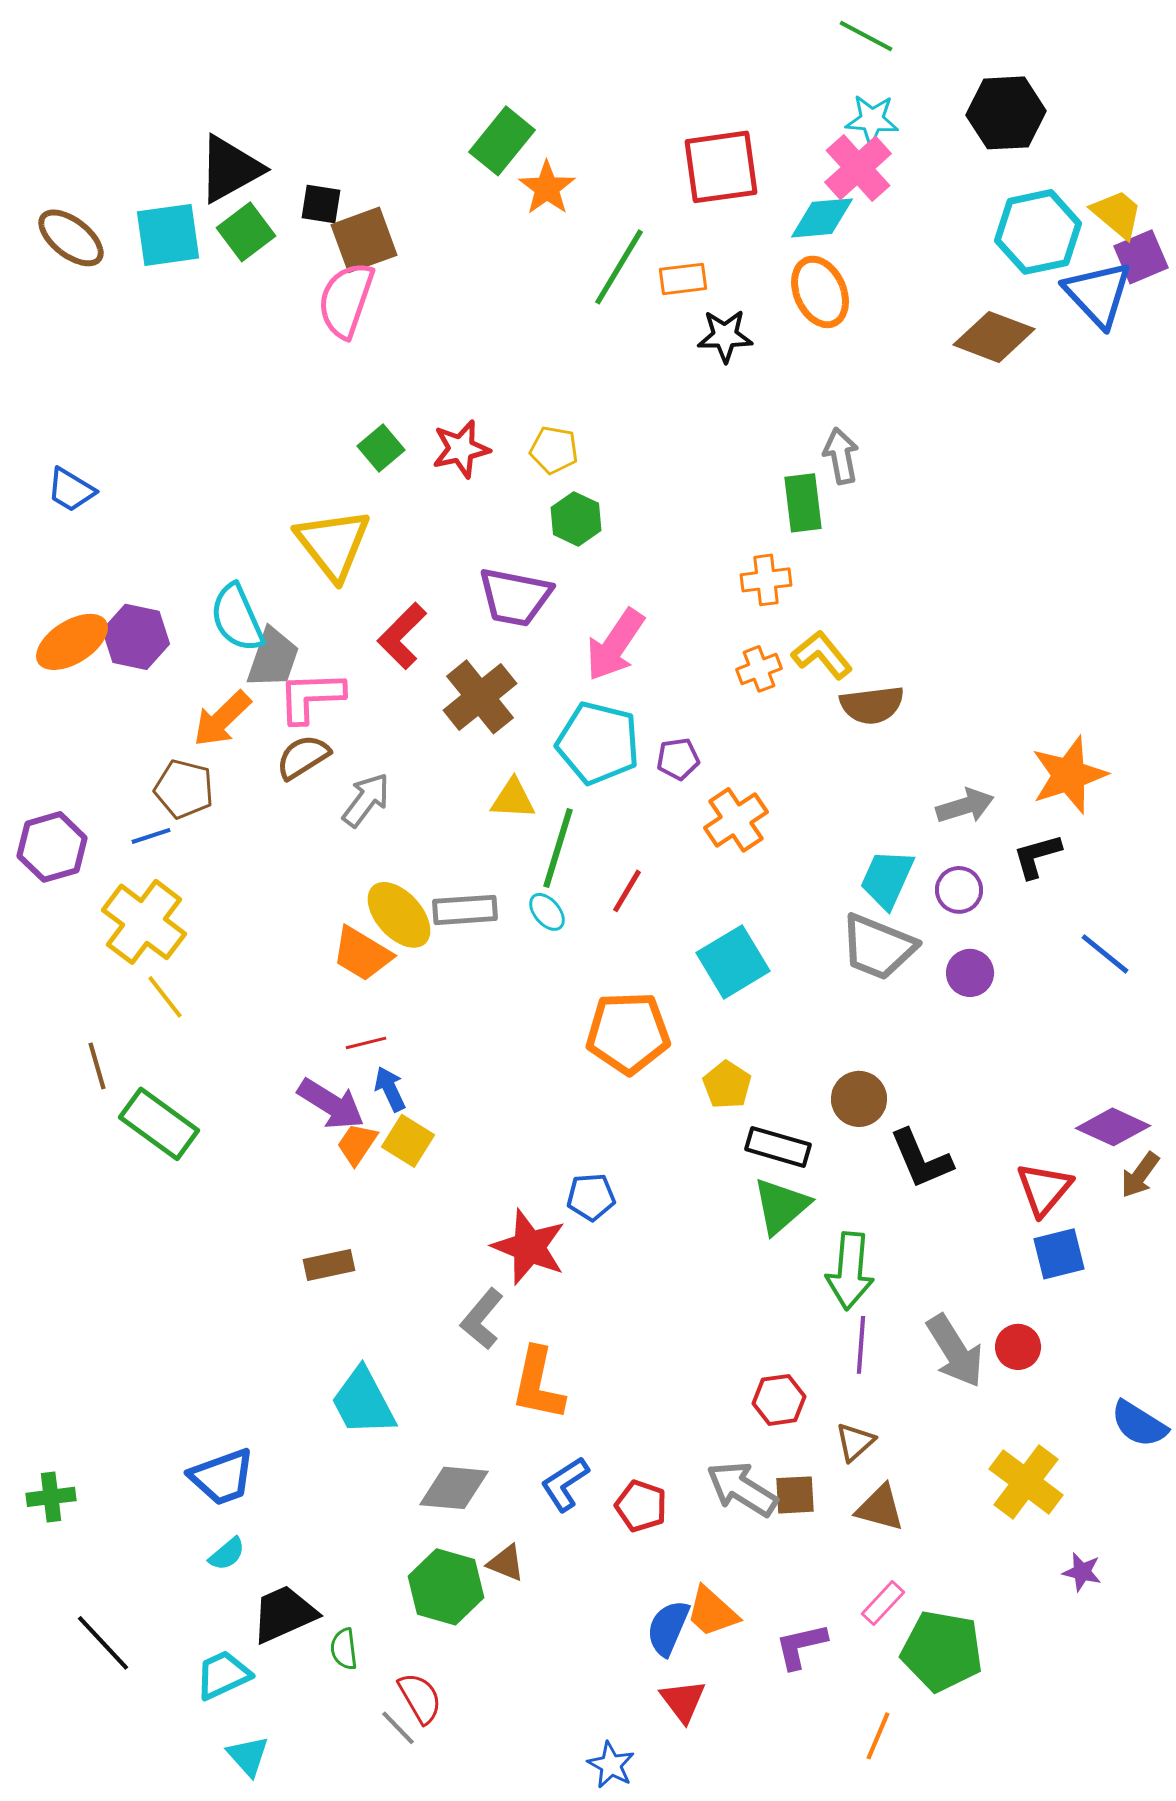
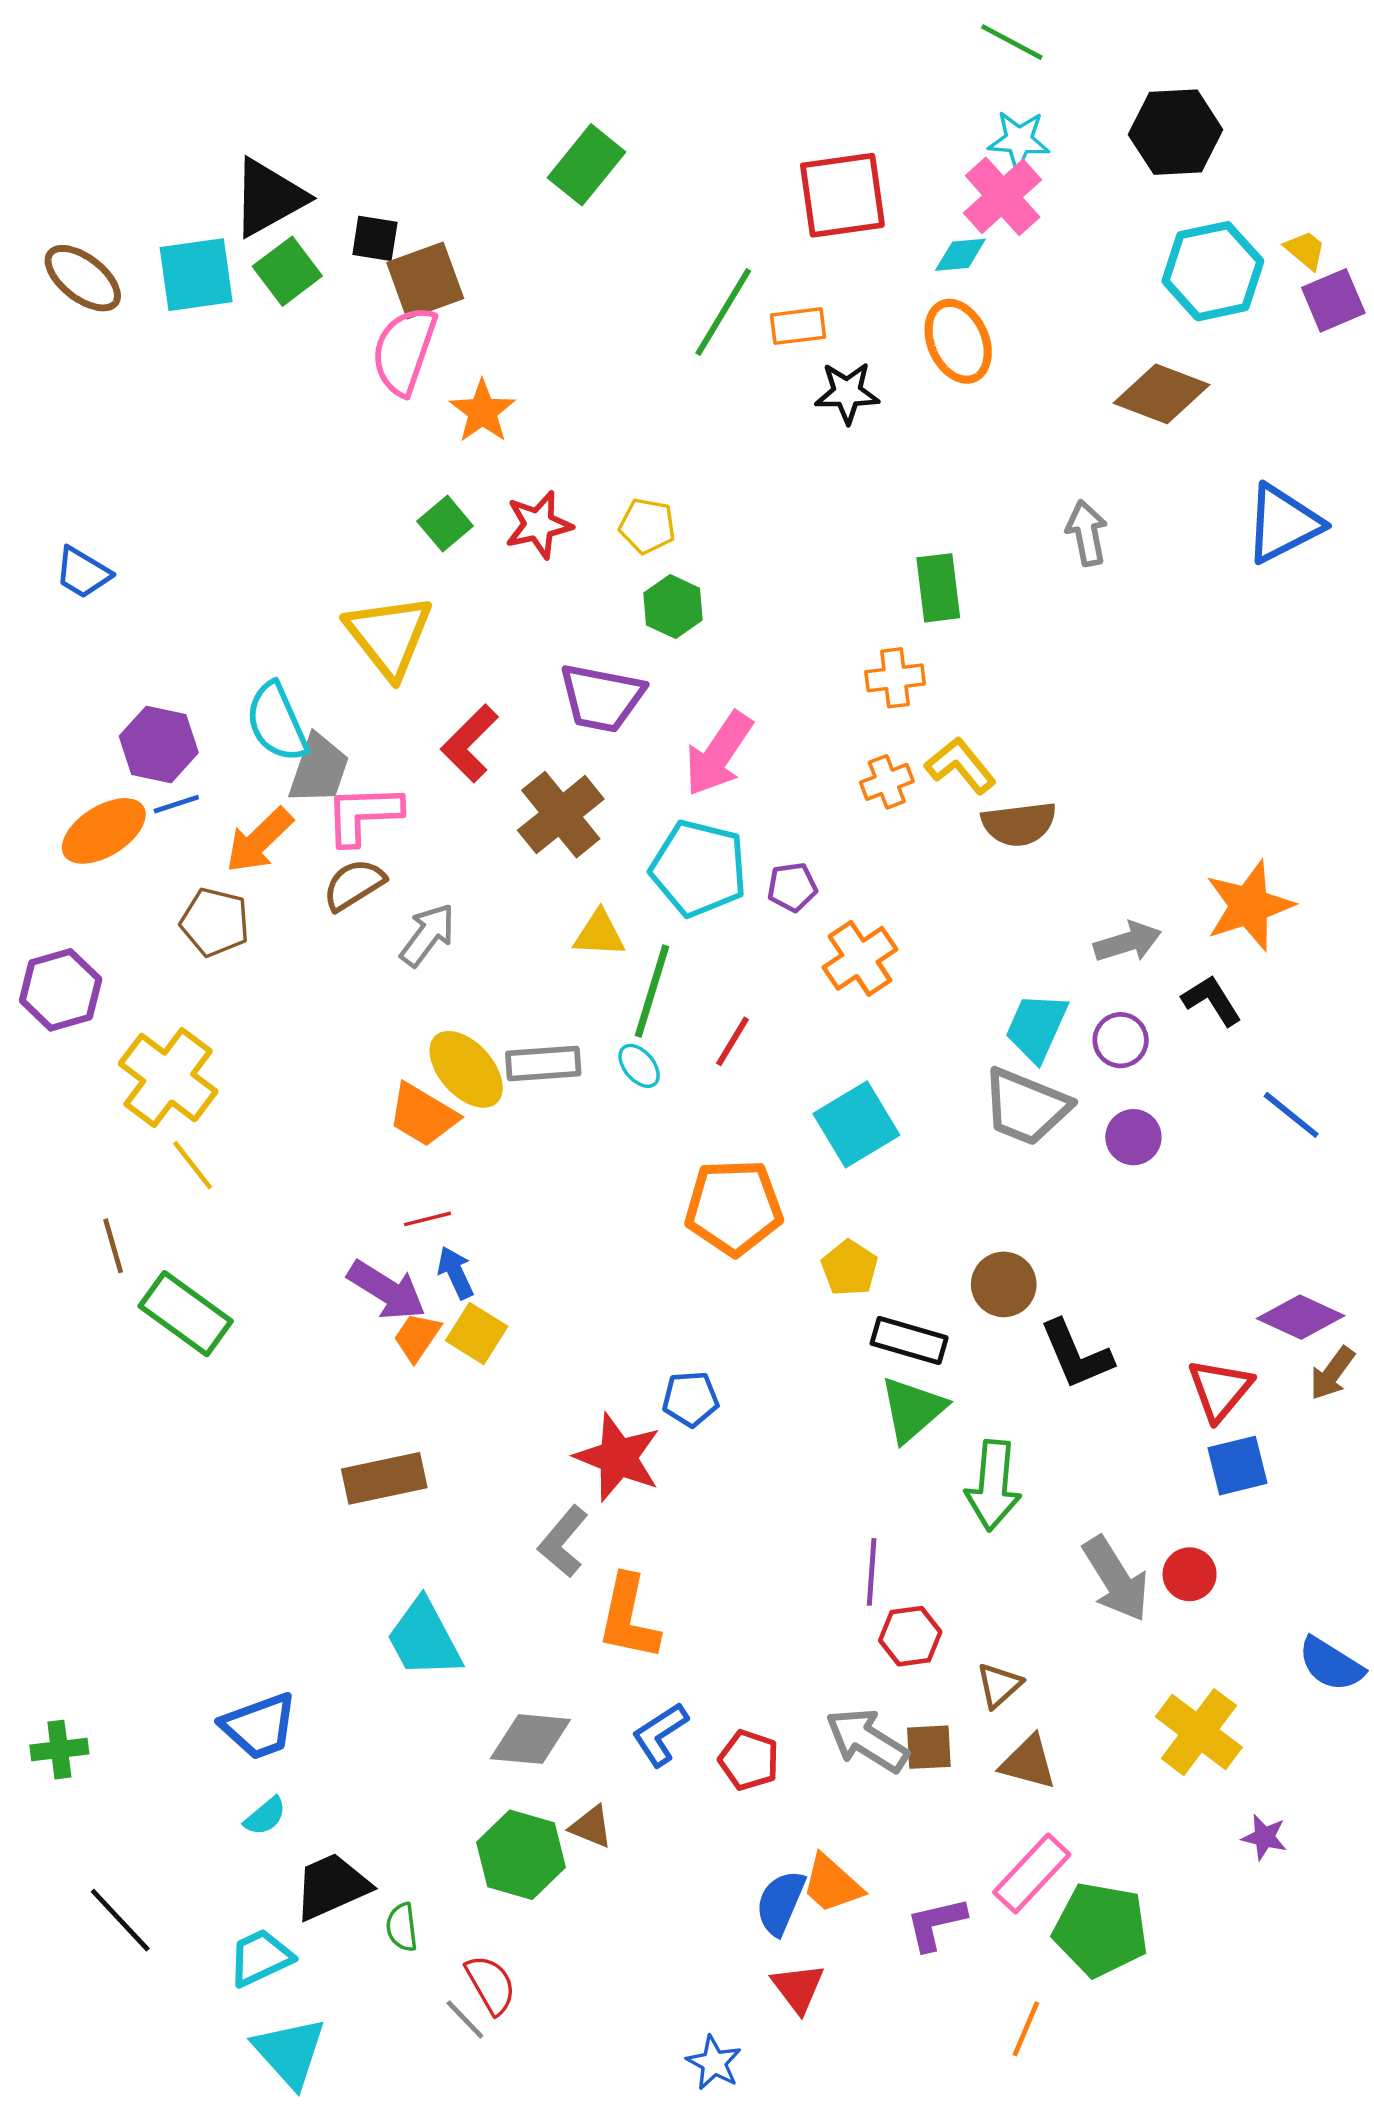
orange star: (547, 188) -> (482, 411), moved
yellow trapezoid: (1117, 214) -> (1305, 250), size x0.7
cyan diamond: (822, 218) -> (960, 255), size x0.7
blue triangle: (1098, 294) -> (1283, 524), moved, turned 46
gray arrow: (841, 456) -> (1087, 533), moved
orange ellipse: (72, 642) -> (104, 831), moved
blue line: (151, 836) -> (176, 804), moved
black L-shape: (1037, 856) -> (1212, 1000), turned 74
brown rectangle: (329, 1265) -> (384, 1478), size x1.4
purple line: (861, 1345) -> (872, 1572), moved
pink rectangle: (883, 1603) -> (1032, 1873), size x1.5
cyan triangle: (248, 1756) -> (290, 2052), size x1.5

